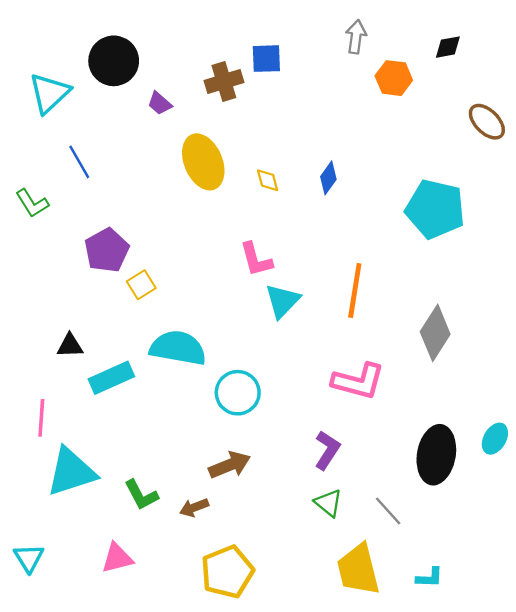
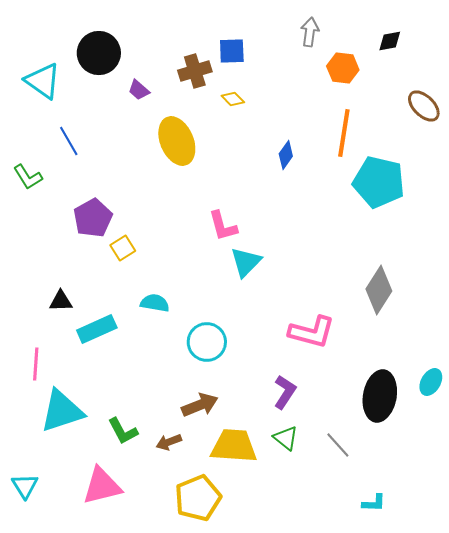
cyan triangle: (49, 93) -> (43, 81), turned -42
yellow diamond: (268, 180) -> (233, 99), moved, turned -30
orange line: (355, 290) -> (344, 133), moved
cyan semicircle: (178, 348) -> (155, 303), size x0.6
pink triangle: (117, 558) -> (102, 486), size x1.4
yellow trapezoid: (358, 570) -> (234, 446), moved, turned 108

